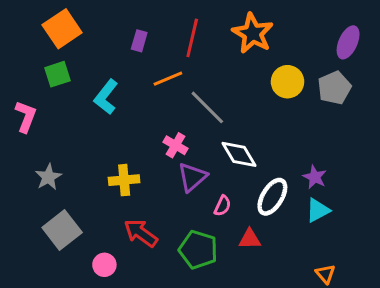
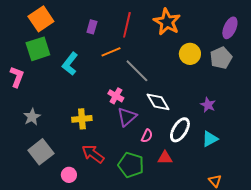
green square: (58, 74) -> (38, 49), size x1.4
purple star: (315, 177) -> (208, 105), moved

